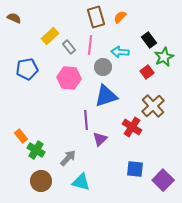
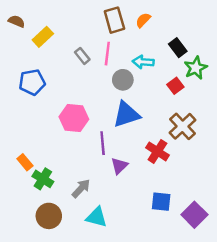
yellow rectangle: (50, 36) -> (43, 37), moved
pink hexagon: (69, 78) -> (74, 118), moved

